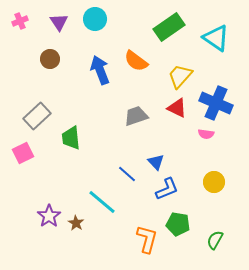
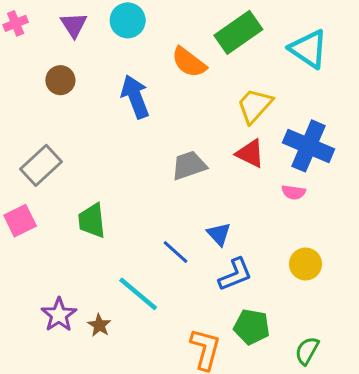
orange semicircle: (136, 61) -> (189, 62), moved
green trapezoid: (71, 138) -> (92, 221), moved

